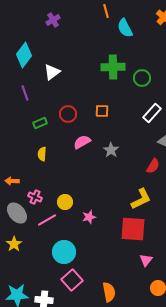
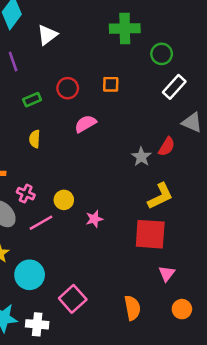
green circle: (142, 78) -> (162, 54), moved
gray star: (111, 150) -> (141, 157), moved
red semicircle: (153, 166) -> (167, 147), moved
cyan circle: (64, 252) -> (30, 275), moved
orange semicircle: (109, 292) -> (132, 308), moved

